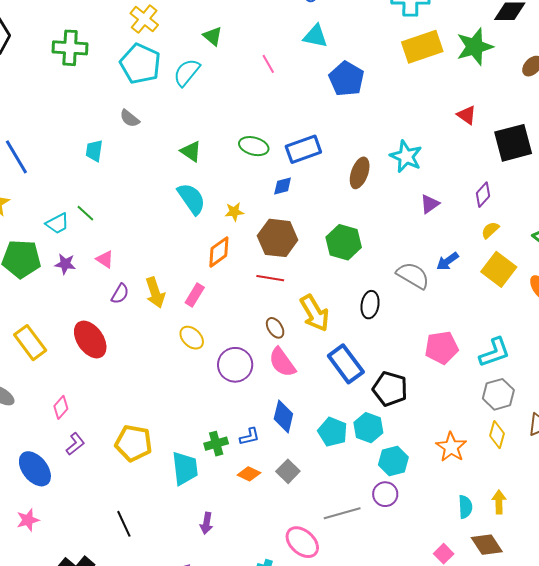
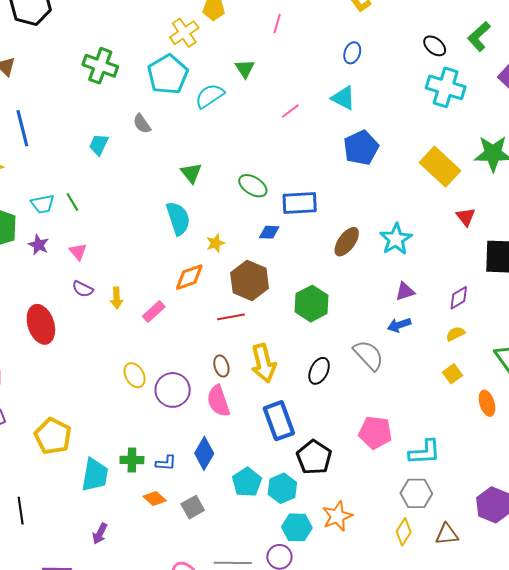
yellow rectangle: (422, 47) -> (440, 167), moved, turned 45
green cross: (70, 48) -> (100, 66), moved
pink line: (268, 64) -> (290, 111), turned 66
yellow star: (234, 212) -> (215, 243), turned -30
blue arrow: (448, 261) -> (399, 325), moved
yellow square: (499, 269) -> (453, 374), size x0.6
red line: (270, 278) -> (231, 317), turned -36
yellow arrow: (155, 293) -> (117, 298), size x0.7
purple semicircle: (120, 294) -> (83, 289), turned 70
yellow ellipse: (192, 338) -> (135, 375), moved
orange star: (451, 447) -> (337, 516), moved

